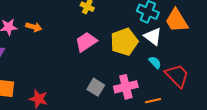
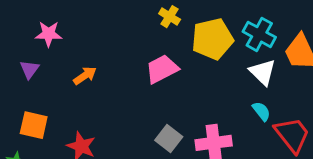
orange arrow: (34, 27) -> (85, 76), moved, turned -56
yellow pentagon: (124, 42) -> (212, 39), moved

